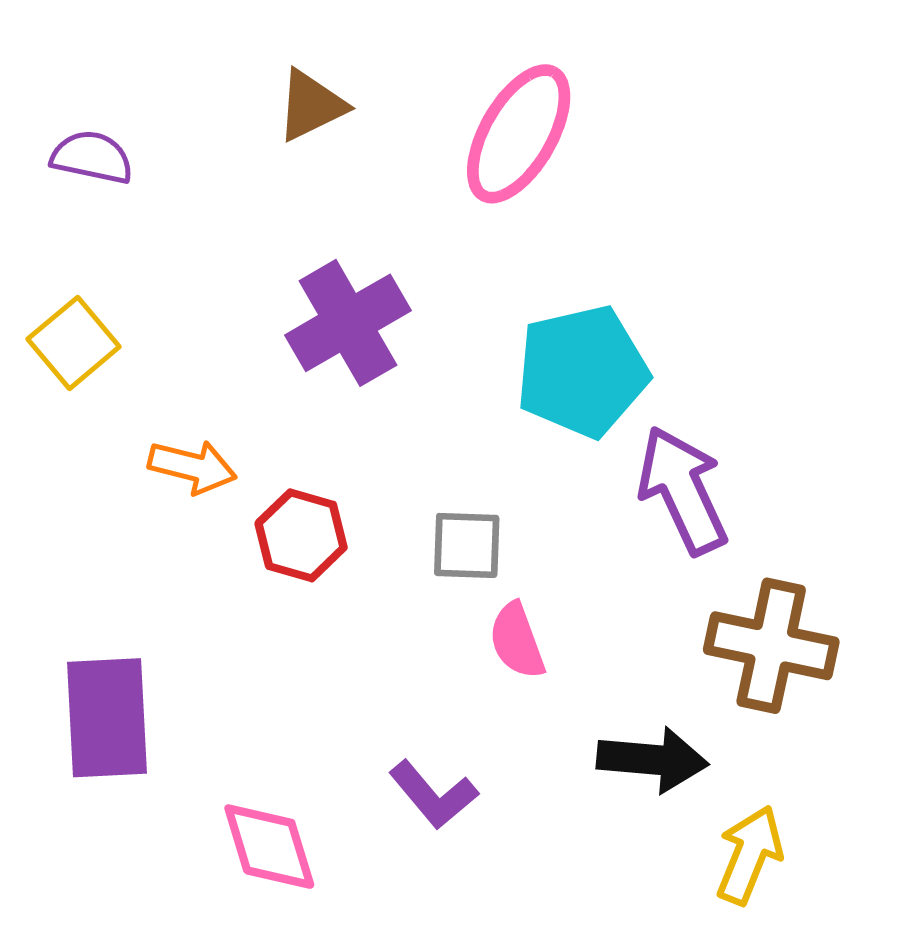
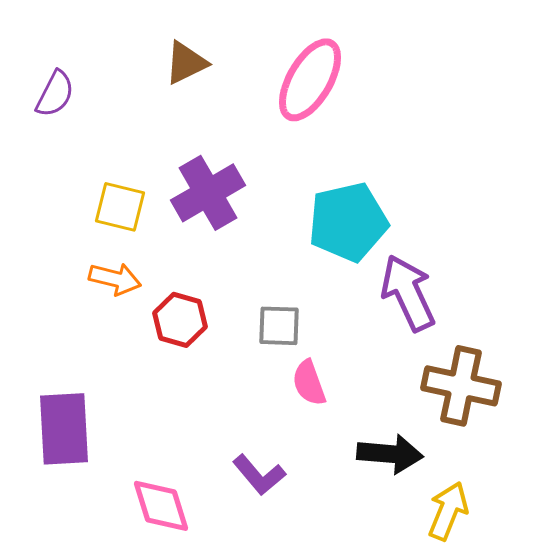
purple semicircle: (92, 157) -> (55, 94), turned 105
yellow square: (74, 343) -> (120, 207), moved, turned -36

